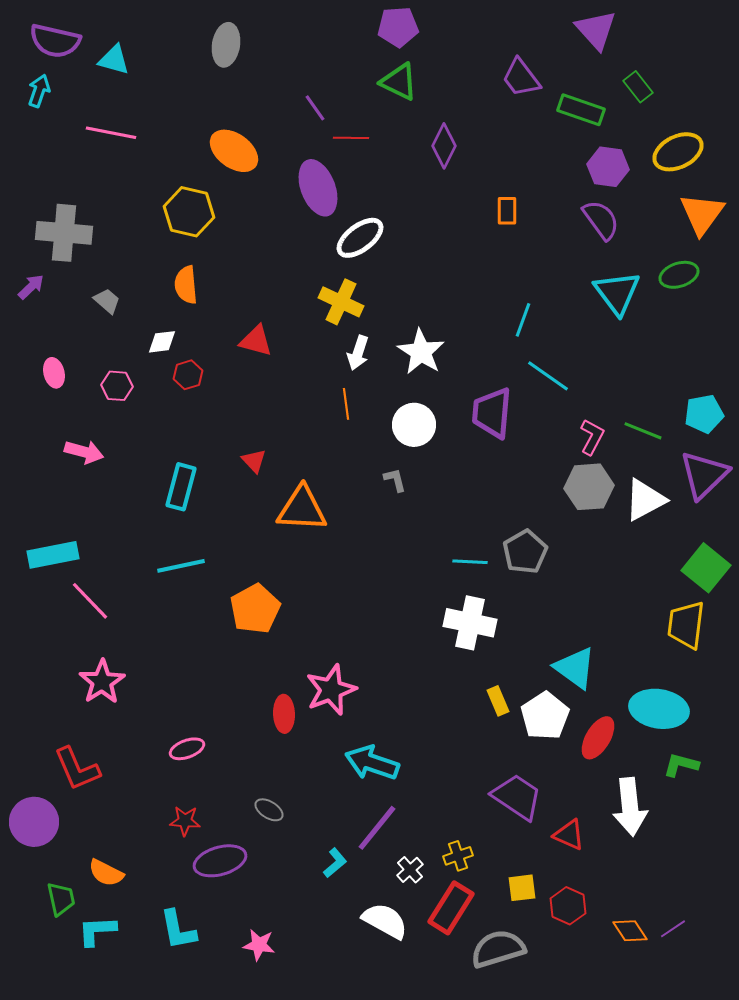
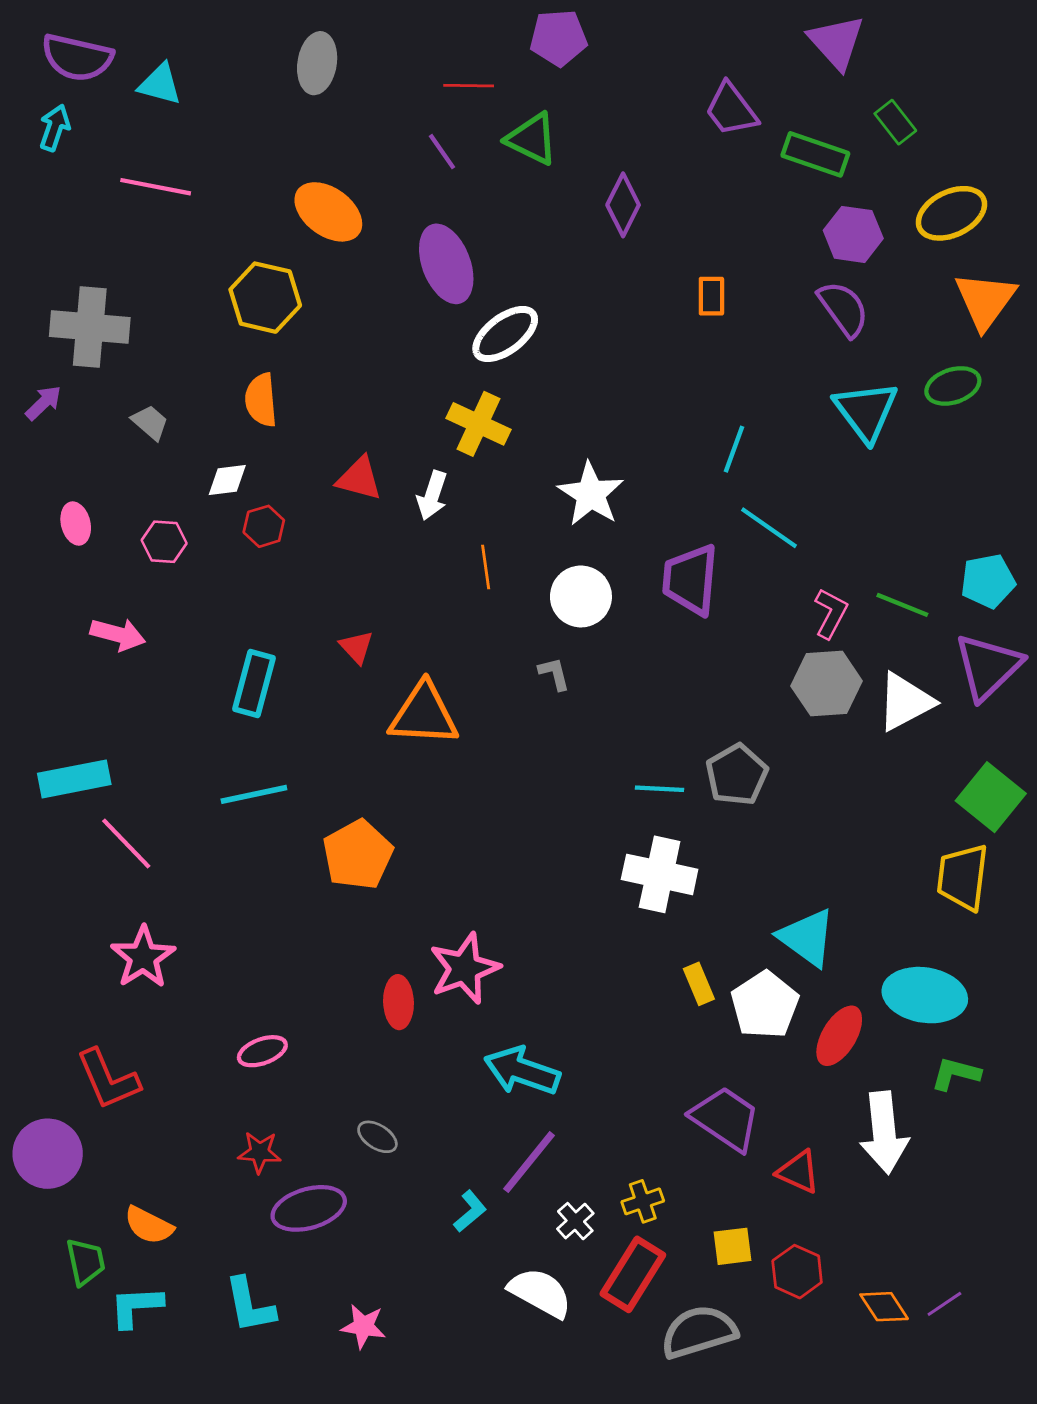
green triangle: (399, 82) -> (532, 139), moved
red line: (351, 138) -> (469, 86), moved
white arrow: (358, 353) -> (432, 495), moved

